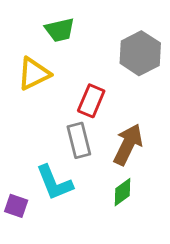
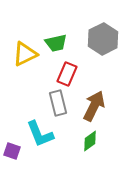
green trapezoid: (60, 30) -> (56, 43), moved

